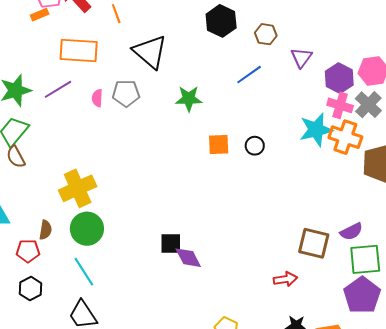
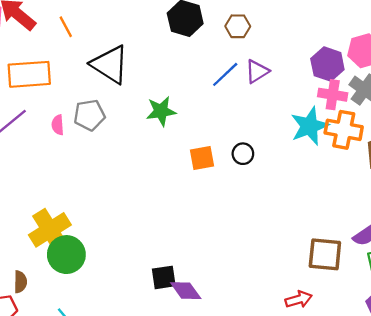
purple triangle: (301, 58) -> (257, 71), moved, turned 30
green circle: (87, 229) -> (66, 255), moved

